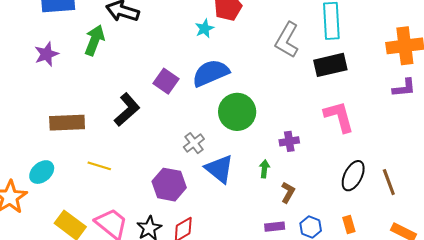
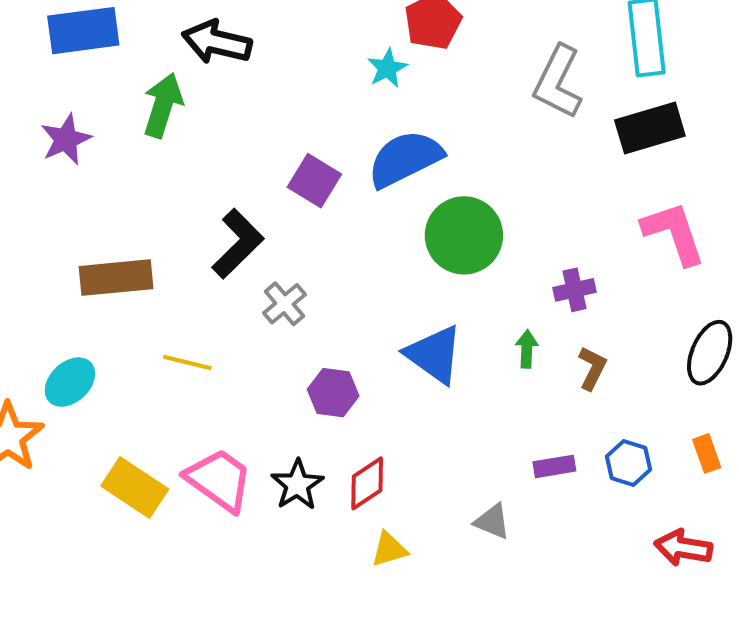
gray cross: (194, 143) -> (284, 304), moved
purple hexagon: (169, 185) -> (333, 393), size x0.7
brown L-shape: (288, 192) -> (592, 368), moved

